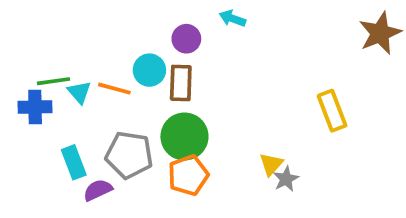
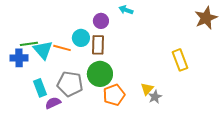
cyan triangle: (79, 92) -> (43, 50), size x1.5
orange pentagon: (188, 175) -> (114, 95), moved

